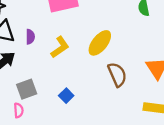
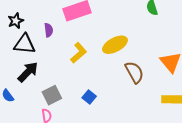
purple semicircle: (30, 37) -> (49, 30), moved
yellow ellipse: (100, 43) -> (115, 45), turned 30

